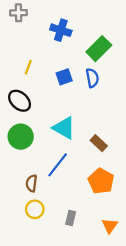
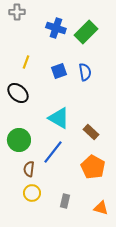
green rectangle: (99, 49) -> (86, 32), moved
green circle: (21, 137) -> (19, 140), moved
orange triangle: (110, 226) -> (101, 208), turned -49

